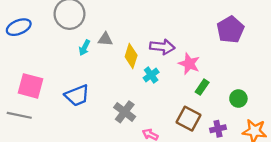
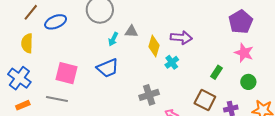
pink star: (189, 64) -> (244, 53), moved
blue trapezoid: (77, 95) -> (108, 68), moved
gray cross: (125, 112) -> (149, 95), turned 36

